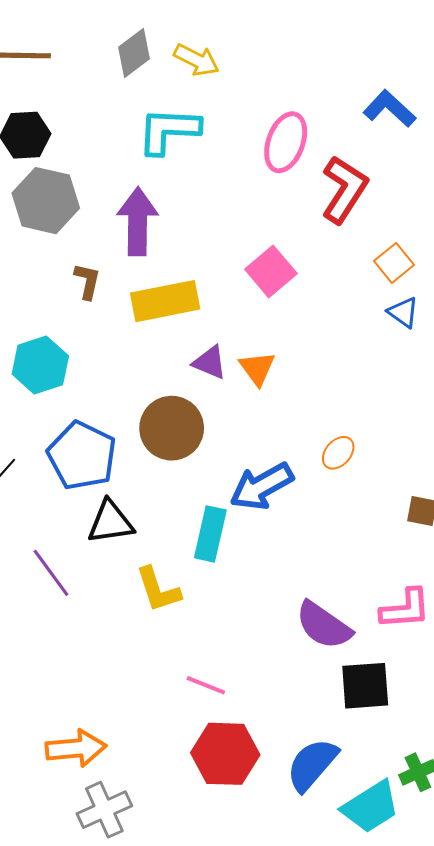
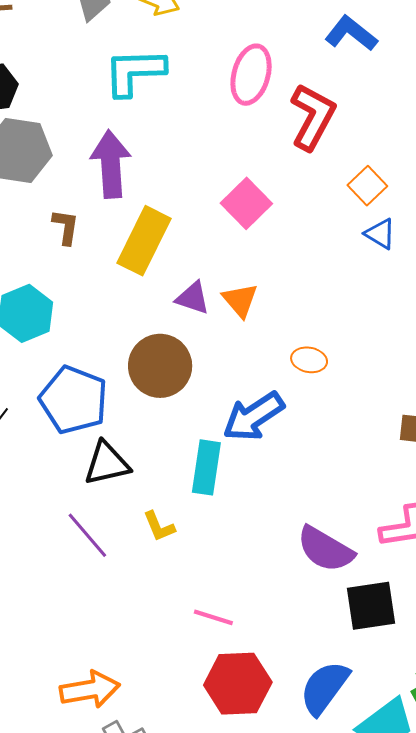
yellow rectangle: (165, 301) -> (144, 241), turned -48
orange ellipse: (338, 453) -> (309, 360), moved, turned 64
purple line: (51, 573) -> (87, 535), moved
yellow L-shape: (158, 590) -> (159, 526), size x0.7

